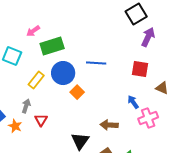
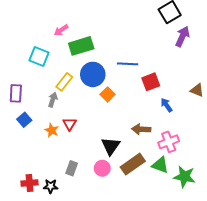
red square: (140, 69) -> (151, 82), moved, turned -30
gray arrow: (26, 106) -> (53, 100), moved
pink cross: (148, 118) -> (169, 142), moved
orange star: (15, 126) -> (52, 130), moved

